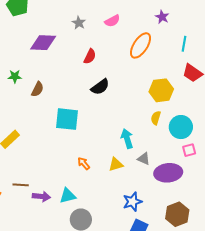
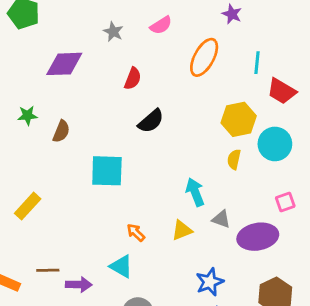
cyan line: (184, 44) -> (257, 63), moved
cyan circle: (181, 127) -> (275, 144), moved
cyan triangle: (68, 196) -> (121, 266), moved, turned 48

